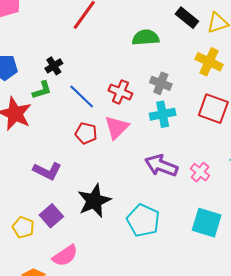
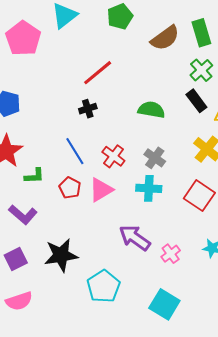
black cross: (54, 66) -> (88, 109), moved
green L-shape: (42, 90) -> (34, 176), moved

